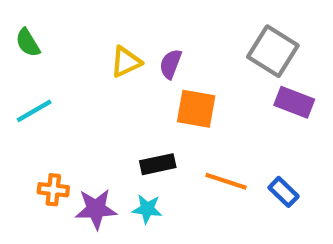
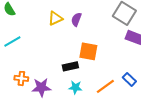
orange square: (196, 109) -> (88, 51), moved
orange line: (226, 181) -> (105, 86), moved, turned -54
cyan star: (147, 209) -> (75, 87), moved

